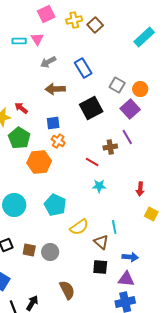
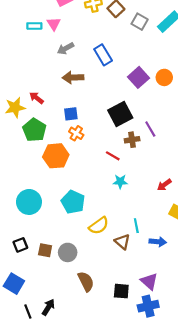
gray square: (117, 85) -> (140, 22), moved
black square: (91, 108) -> (120, 114), moved
purple square: (130, 109) -> (138, 77), moved
red arrow: (140, 189) -> (164, 185), turned 48
blue arrow: (130, 257) -> (158, 242), moved
black square: (100, 267) -> (121, 291), moved
purple triangle: (126, 279) -> (149, 281), turned 36
brown semicircle: (67, 290) -> (86, 281), moved

